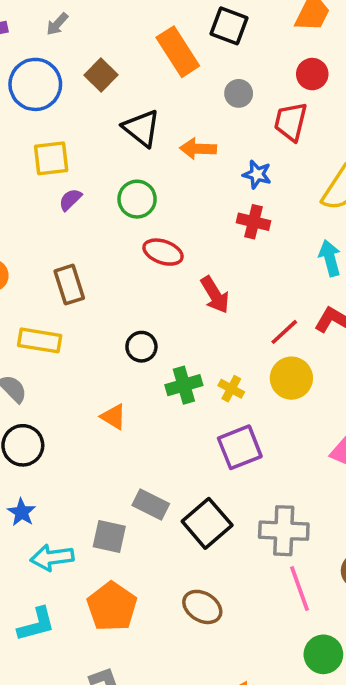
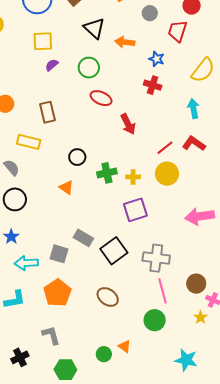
black circle: (141, 347) -> (77, 157), moved
yellow cross: (231, 389) -> (133, 177), turned -32
green circle: (323, 654) -> (155, 320), moved

